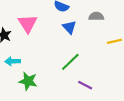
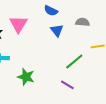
green line: (70, 62) -> (74, 62), moved
green star: (28, 81) -> (26, 77), moved

